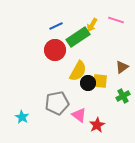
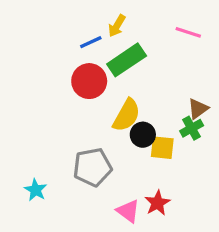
yellow arrow: (92, 25) -> (117, 26), moved
yellow square: (100, 81) -> (162, 148), moved
green cross: (123, 96) -> (192, 128), moved
pink triangle: (79, 115) -> (128, 211), moved

